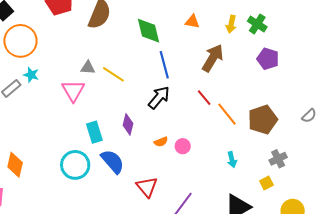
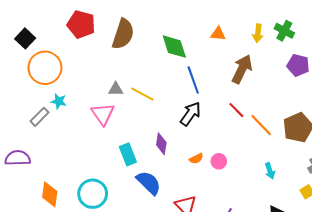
cyan circle: (75, 165) -> (93, 194), moved

